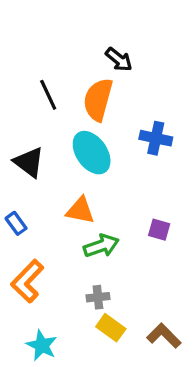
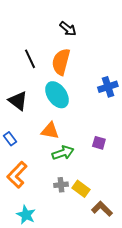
black arrow: (119, 59) -> (68, 29), moved
blue cross: (156, 138) -> (108, 87), moved, turned -30
yellow rectangle: (111, 328) -> (81, 189), moved

